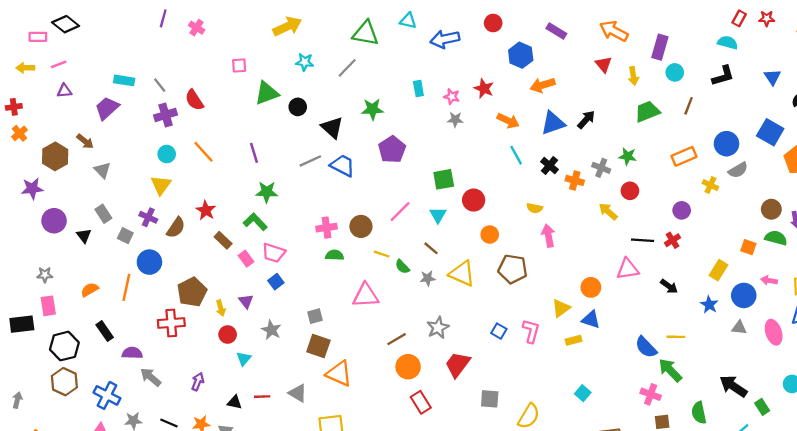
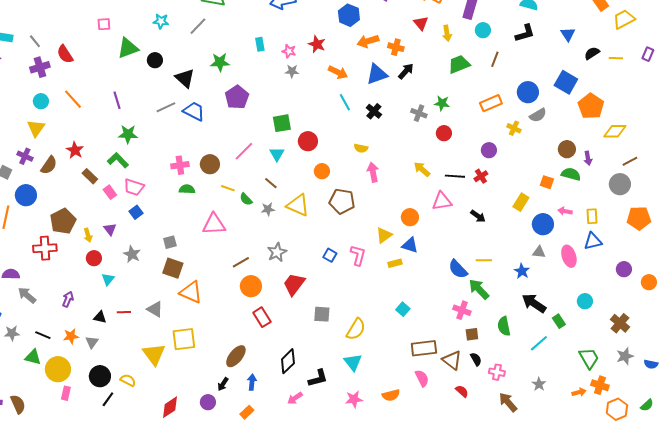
orange cross: (575, 180) -> (396, 47), moved
yellow arrow: (608, 212) -> (422, 169), moved
blue star: (709, 305) -> (522, 271), moved

